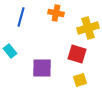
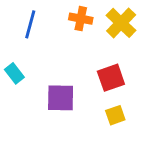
yellow cross: (88, 28) -> (121, 23), moved, turned -30
red square: (77, 54) -> (111, 78), turned -36

